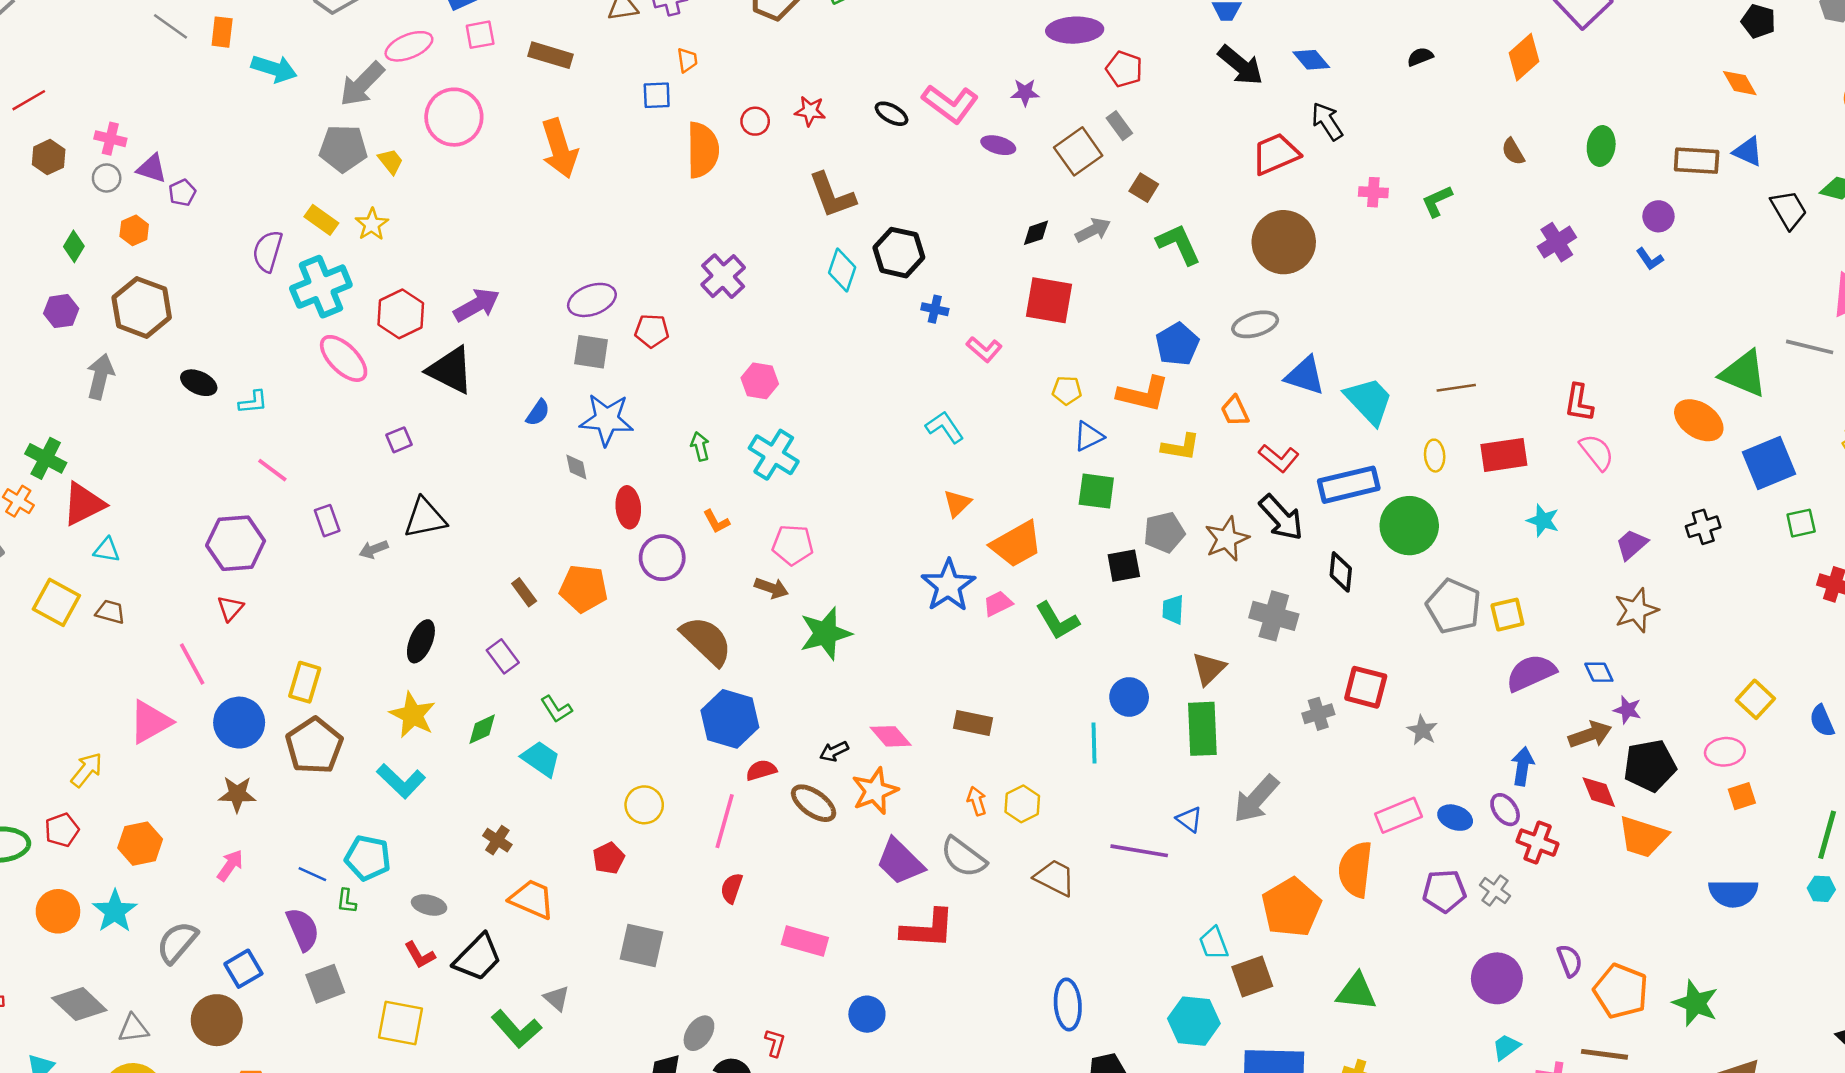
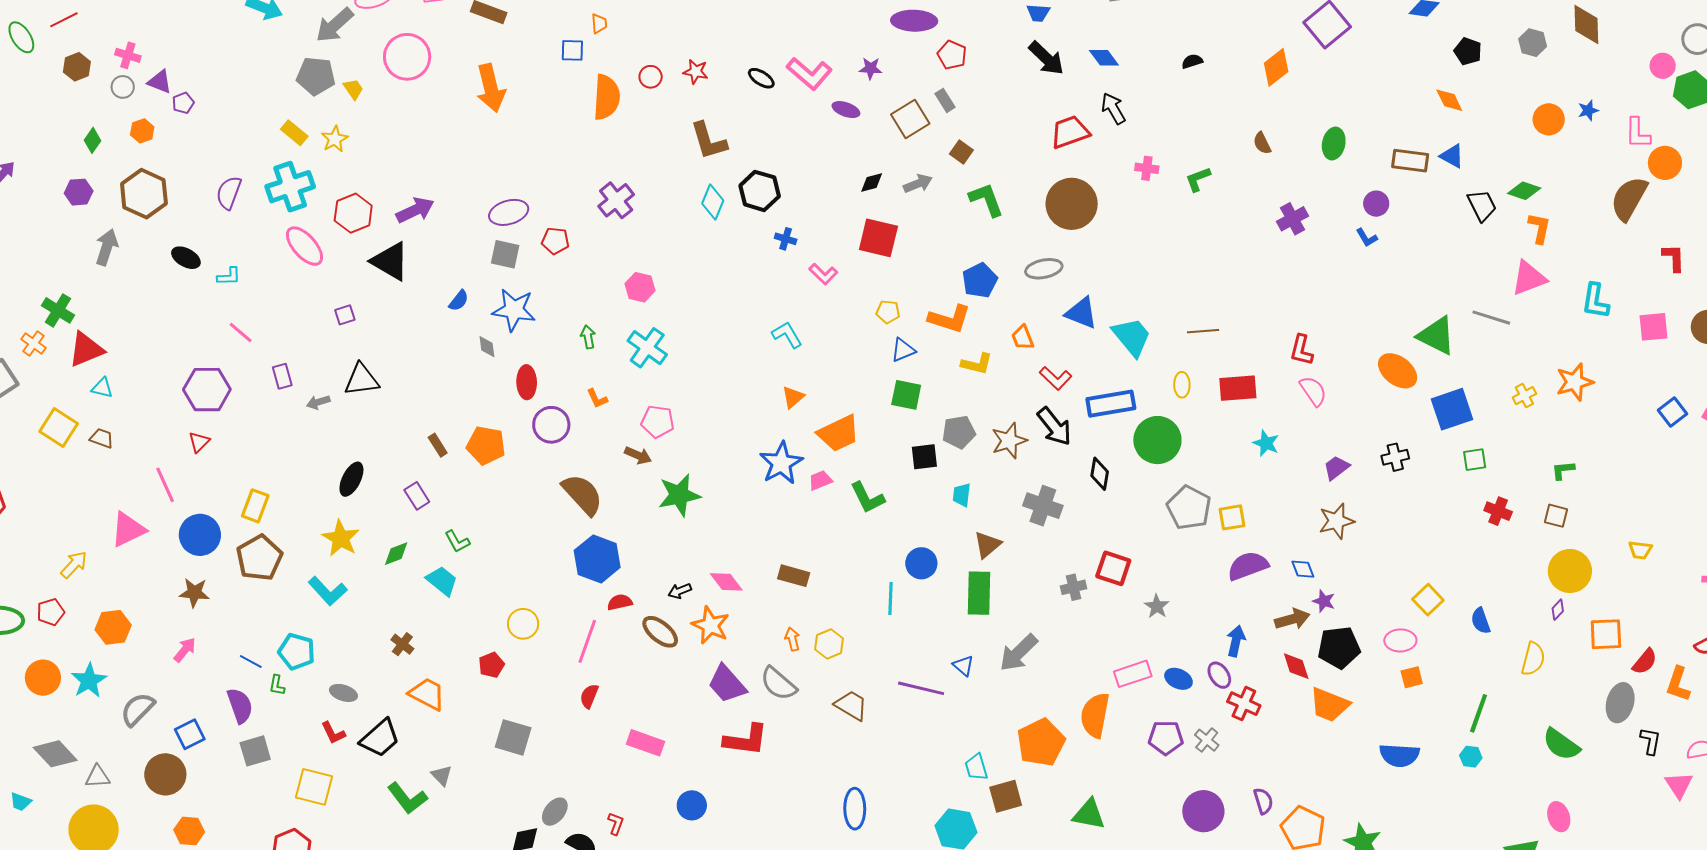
purple semicircle: (268, 251) -> (229, 193), moved
orange star: (875, 791) -> (710, 625), turned -30

